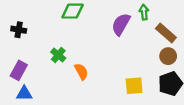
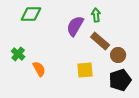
brown rectangle: (166, 33) -> (100, 41), moved
yellow square: (134, 86) -> (85, 70), moved

